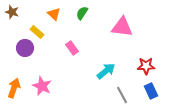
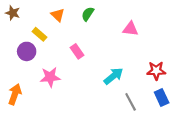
pink triangle: (122, 27) -> (131, 29), size x0.7
pink star: (42, 86) -> (50, 77), moved, turned -30

